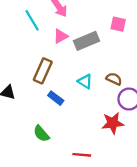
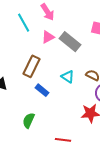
gray rectangle: (86, 41) -> (70, 42), turned 60
green semicircle: (41, 134) -> (29, 120), turned 63

